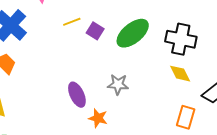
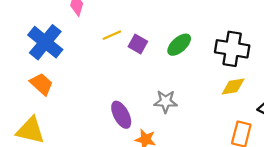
green ellipse: (133, 33) -> (179, 45), size x0.7
yellow diamond: (180, 74) -> (233, 86), turned -70

